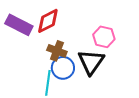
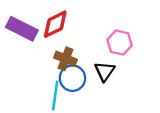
black triangle: (91, 62) -> (105, 71), size x0.7

